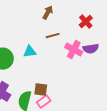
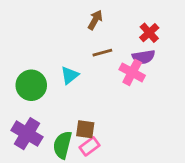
purple semicircle: (91, 49) -> (144, 57), moved
cyan triangle: (30, 52) -> (70, 75), turned -32

